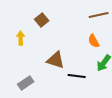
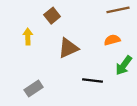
orange semicircle: (94, 41) -> (112, 40), turned 104
brown triangle: (56, 60) -> (68, 48), moved, turned -42

